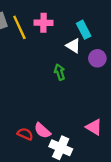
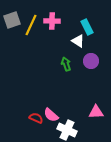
yellow line: (19, 27) -> (31, 25), turned 50
purple circle: (97, 58) -> (91, 61), moved
pink triangle: (94, 127) -> (96, 112), turned -35

